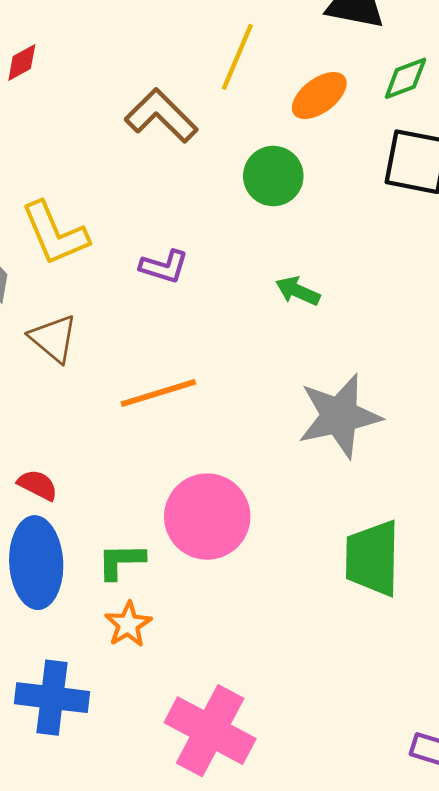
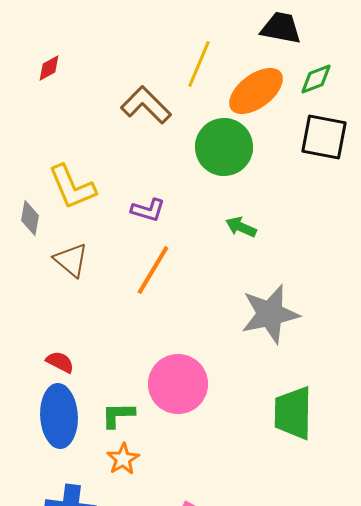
orange ellipse: (319, 96) -> (256, 91), size x1.4
green circle: (273, 176) -> (224, 147), size x1.4
orange line: (158, 393) -> (153, 270), moved, turned -42

